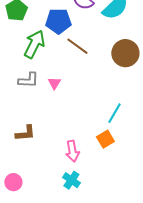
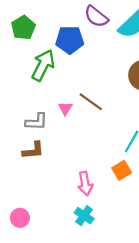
brown line: (77, 46) -> (91, 102), moved
gray L-shape: (28, 80) -> (36, 122), moved
brown L-shape: (25, 133) -> (33, 150), moved

